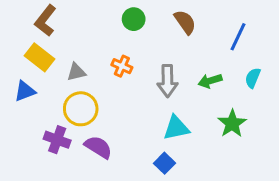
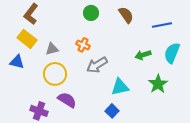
blue line: (238, 37) -> (162, 25), turned 54
cyan semicircle: (253, 78) -> (172, 53), size x1.5
gray arrow: (167, 81) -> (97, 65), moved, turned 60
blue triangle: (25, 91) -> (17, 62), turned 35
purple cross: (57, 140) -> (39, 111), moved

